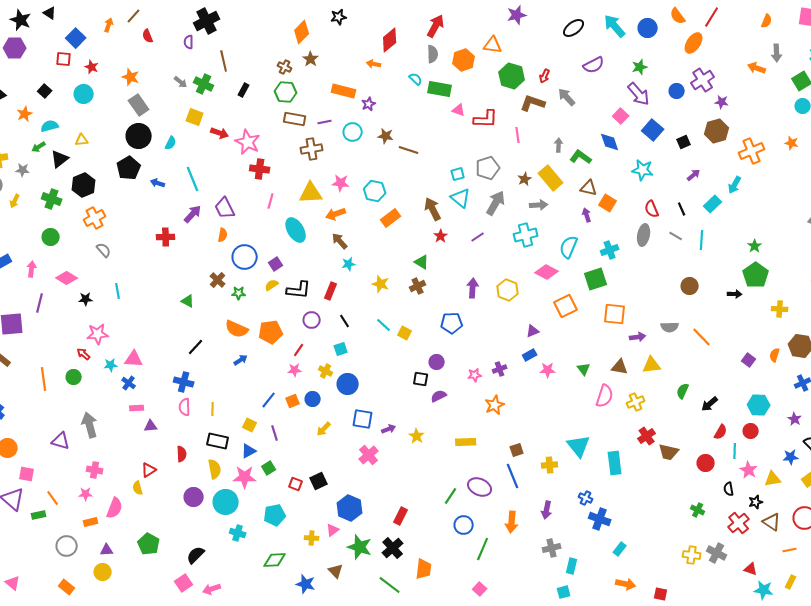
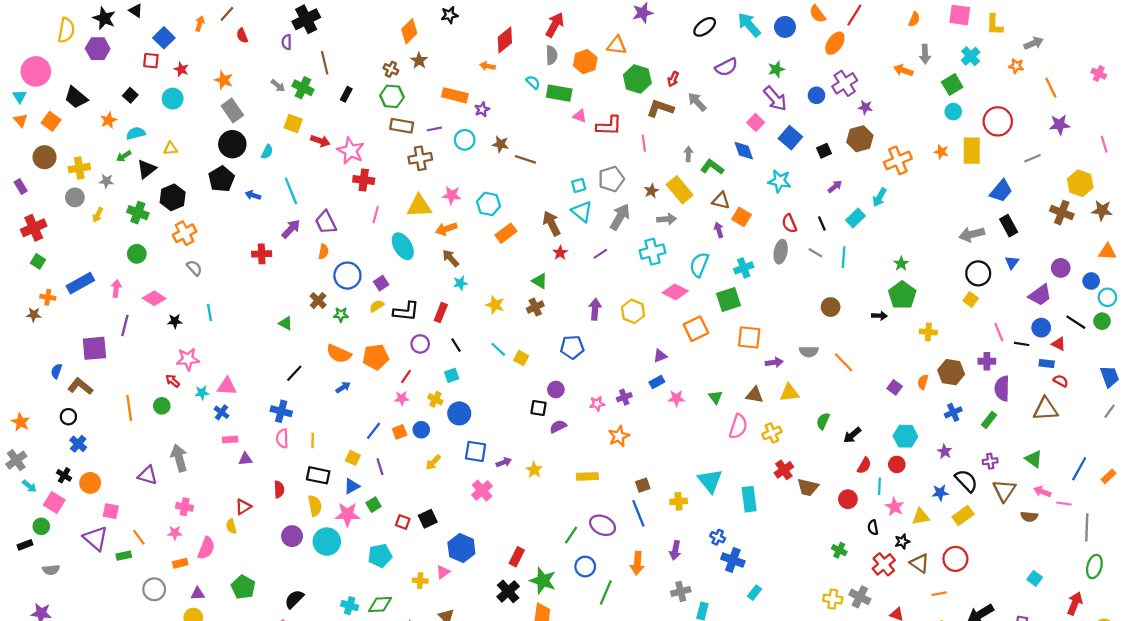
cyan cross: (238, 533) -> (350, 606), moved
green star: (360, 547) -> (543, 581), moved

